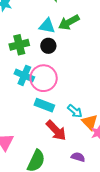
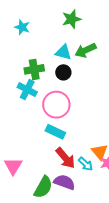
cyan cross: (24, 75) -> (27, 90), moved
cyan arrow: (75, 111) -> (86, 164), moved
purple semicircle: (78, 157) -> (64, 182), moved, size x1.5

